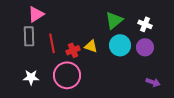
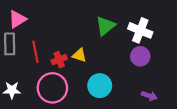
white cross: (145, 24) -> (140, 30), size x1.5
cyan circle: (120, 45) -> (100, 86), moved

